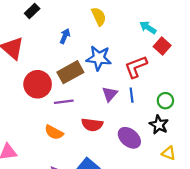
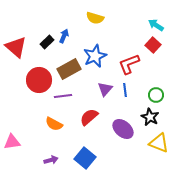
black rectangle: (32, 11) -> (47, 42), moved
yellow semicircle: (99, 17) -> (95, 18), turned 132
cyan arrow: (148, 27) -> (156, 25), moved
blue star: (99, 58) -> (95, 56), turned -30
red semicircle: (92, 125) -> (89, 117), turned 132
yellow triangle: (169, 153) -> (159, 143), size x1.5

